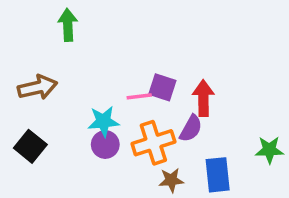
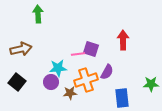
red arrow: (203, 98) -> (123, 40), moved
purple circle: (105, 144) -> (51, 82), moved
brown star: (171, 180) -> (70, 93), moved

